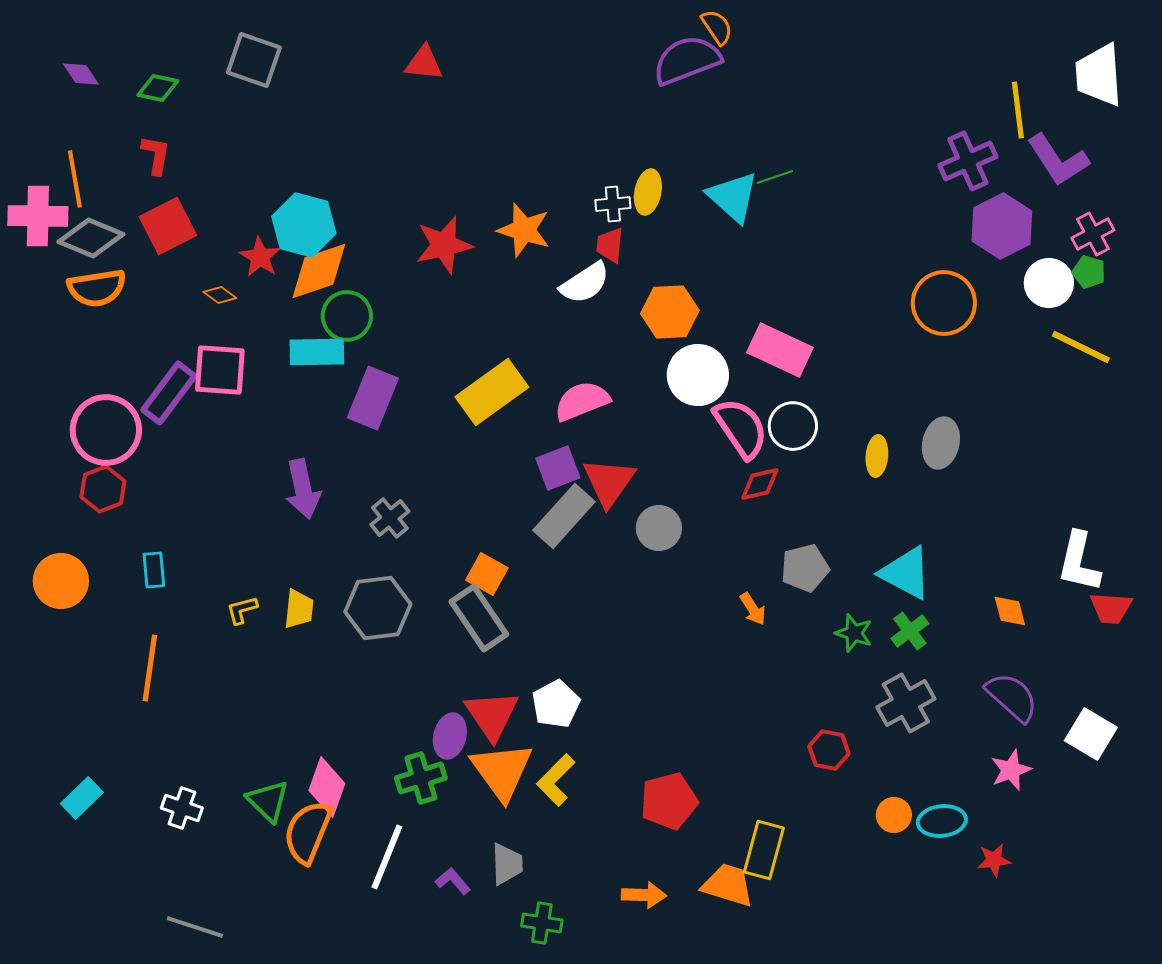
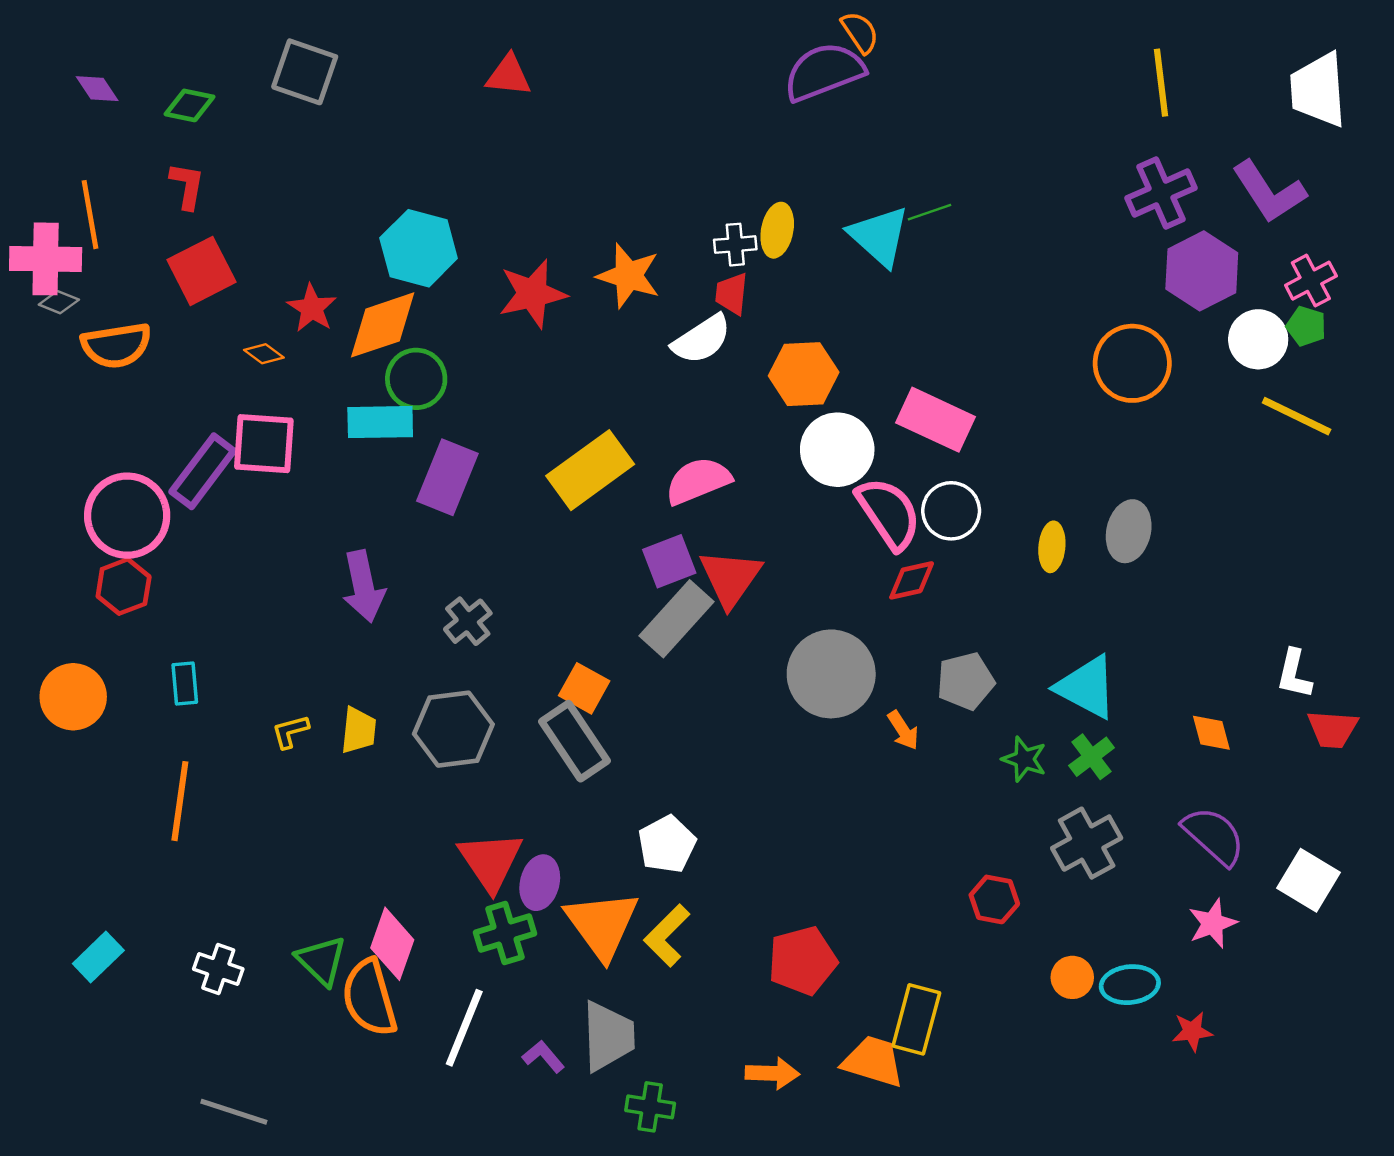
yellow line: (1018, 110) -> (1161, 83), moved
cyan hexagon: (304, 225) -> (419, 248), moved
gray diamond: (91, 238) -> (59, 302), moved, size x0.5
gray circle: (659, 528) -> (831, 674), moved, size x1.6
white L-shape: (1079, 562) -> (1294, 674), size x0.7
red triangle: (492, 715) -> (491, 861), moved
orange semicircle: (308, 832) -> (369, 998), turned -38
gray trapezoid: (507, 864) -> (608, 1036), size x1.4

